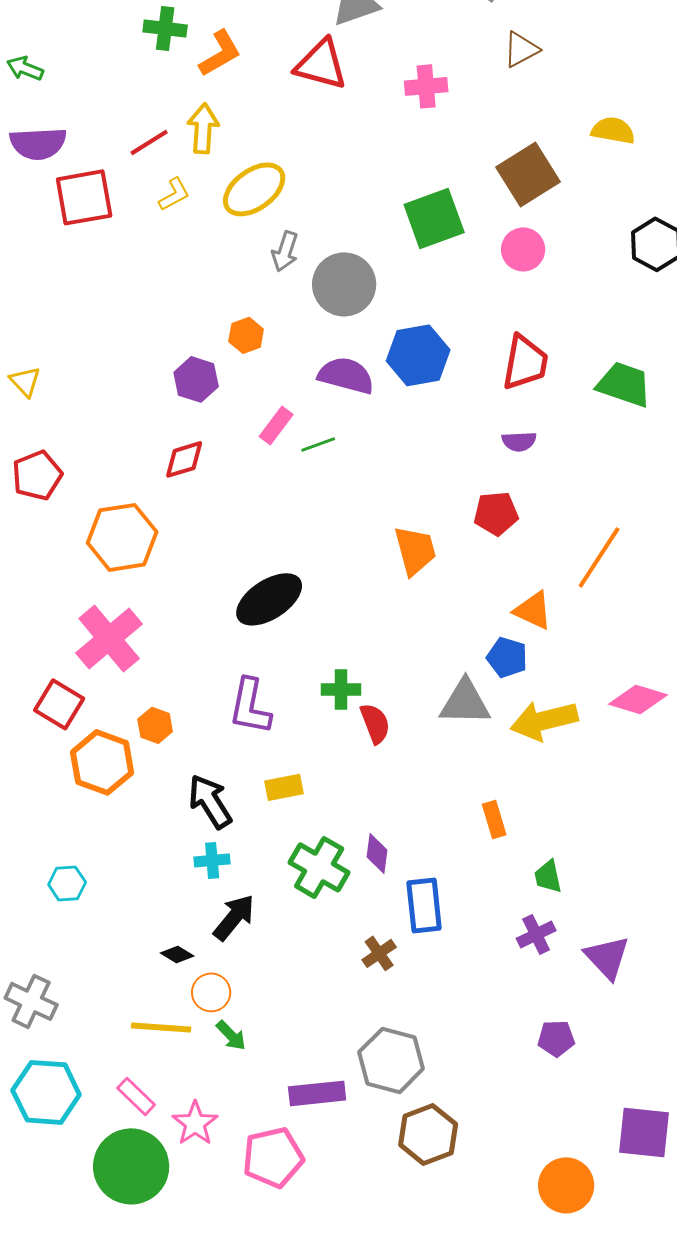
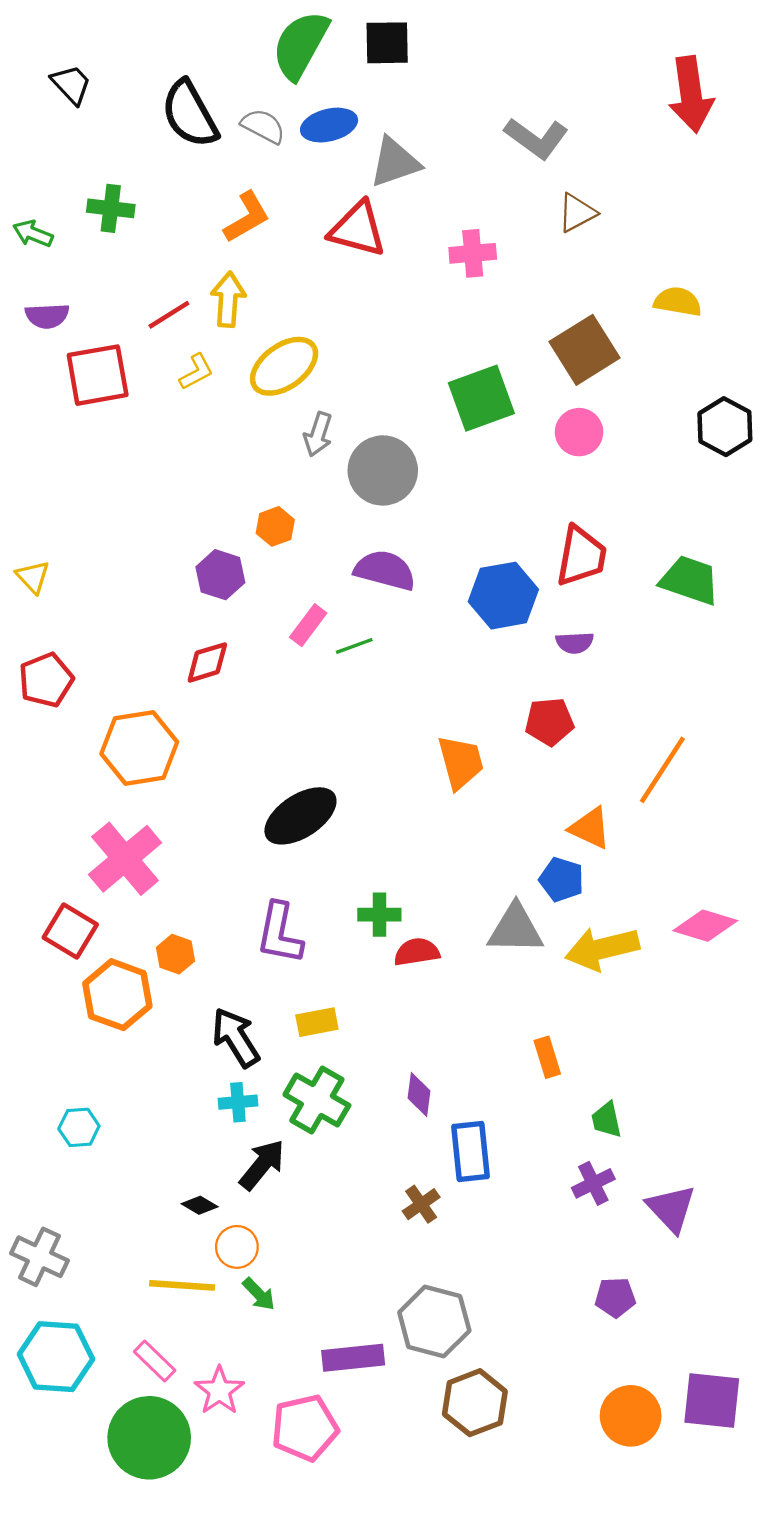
green cross: (165, 28) -> (111, 208), moved
purple semicircle: (38, 143) -> (47, 316), size x0.7
blue hexagon: (418, 355) -> (503, 596), moved
red semicircle: (375, 723) -> (417, 952), turned -78
green cross: (319, 867) -> (317, 1100), moved
orange circle: (566, 1185) -> (631, 1416), moved

